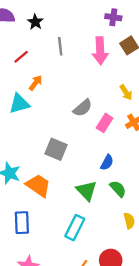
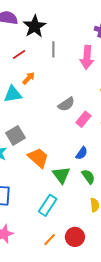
black star: (35, 22) -> (35, 26), size x1.6
gray square: (56, 149) -> (15, 135), moved, turned 30
orange trapezoid: (38, 185) -> (38, 158), moved

